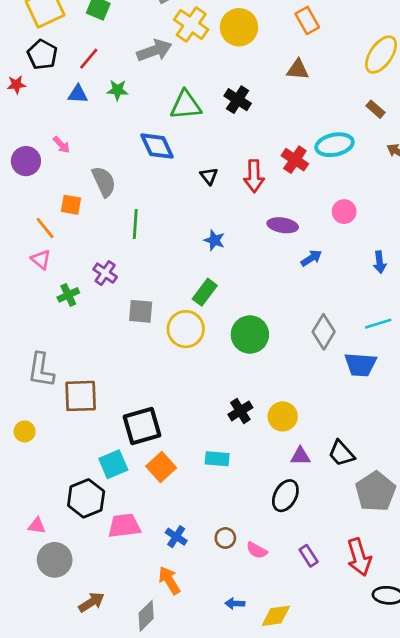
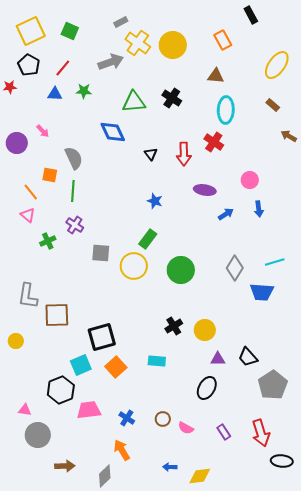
cyan ellipse: (335, 145) -> (226, 110), moved, turned -76
green line: (135, 224) -> (73, 191), moved
blue arrow: (380, 262) -> (259, 209), moved
brown arrow: (91, 602) -> (65, 466), turned 30

